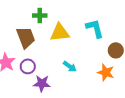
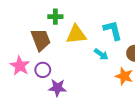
cyan arrow: (70, 66) -> (101, 54), moved

